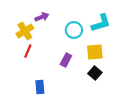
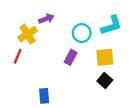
red line: (28, 51) -> (18, 56), moved
purple rectangle: (66, 60) -> (71, 57), moved

